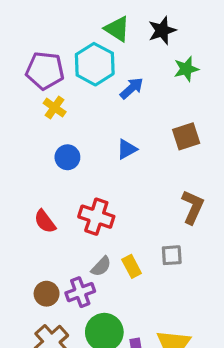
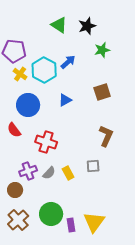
cyan hexagon: (95, 64) -> (44, 70), moved
blue circle: (67, 157) -> (28, 105), size x1.5
red semicircle: (45, 221) -> (14, 130), moved
purple cross: (80, 292) -> (28, 171), moved

